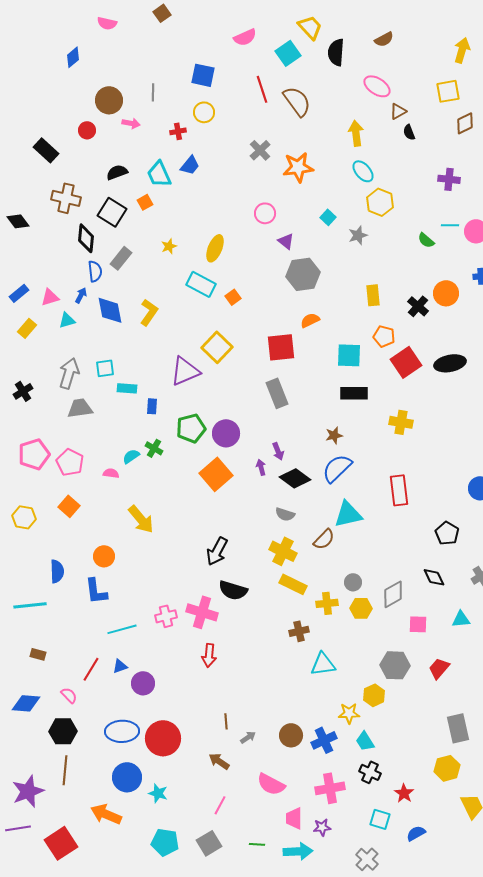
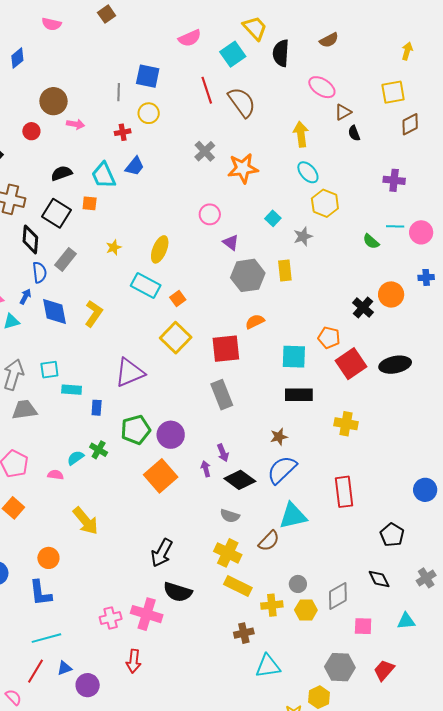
yellow arrow: (462, 50) -> (407, 51), size x0.7
gray line: (153, 92) -> (119, 92), moved
orange square: (145, 202) -> (90, 203), turned 35
yellow rectangle: (373, 295) -> (285, 270), moved
yellow square: (217, 347) -> (176, 338), moved
cyan line: (122, 629) -> (46, 638), moved
red arrow: (209, 655) -> (134, 661), moved

